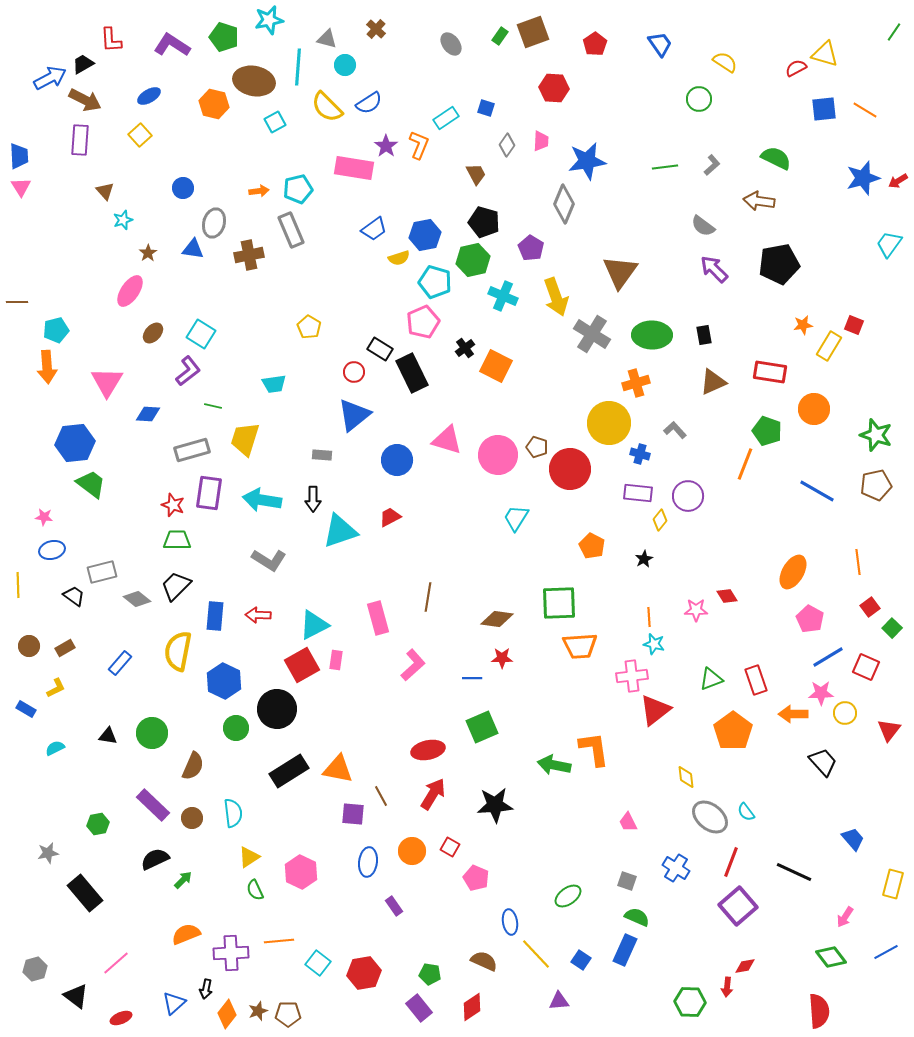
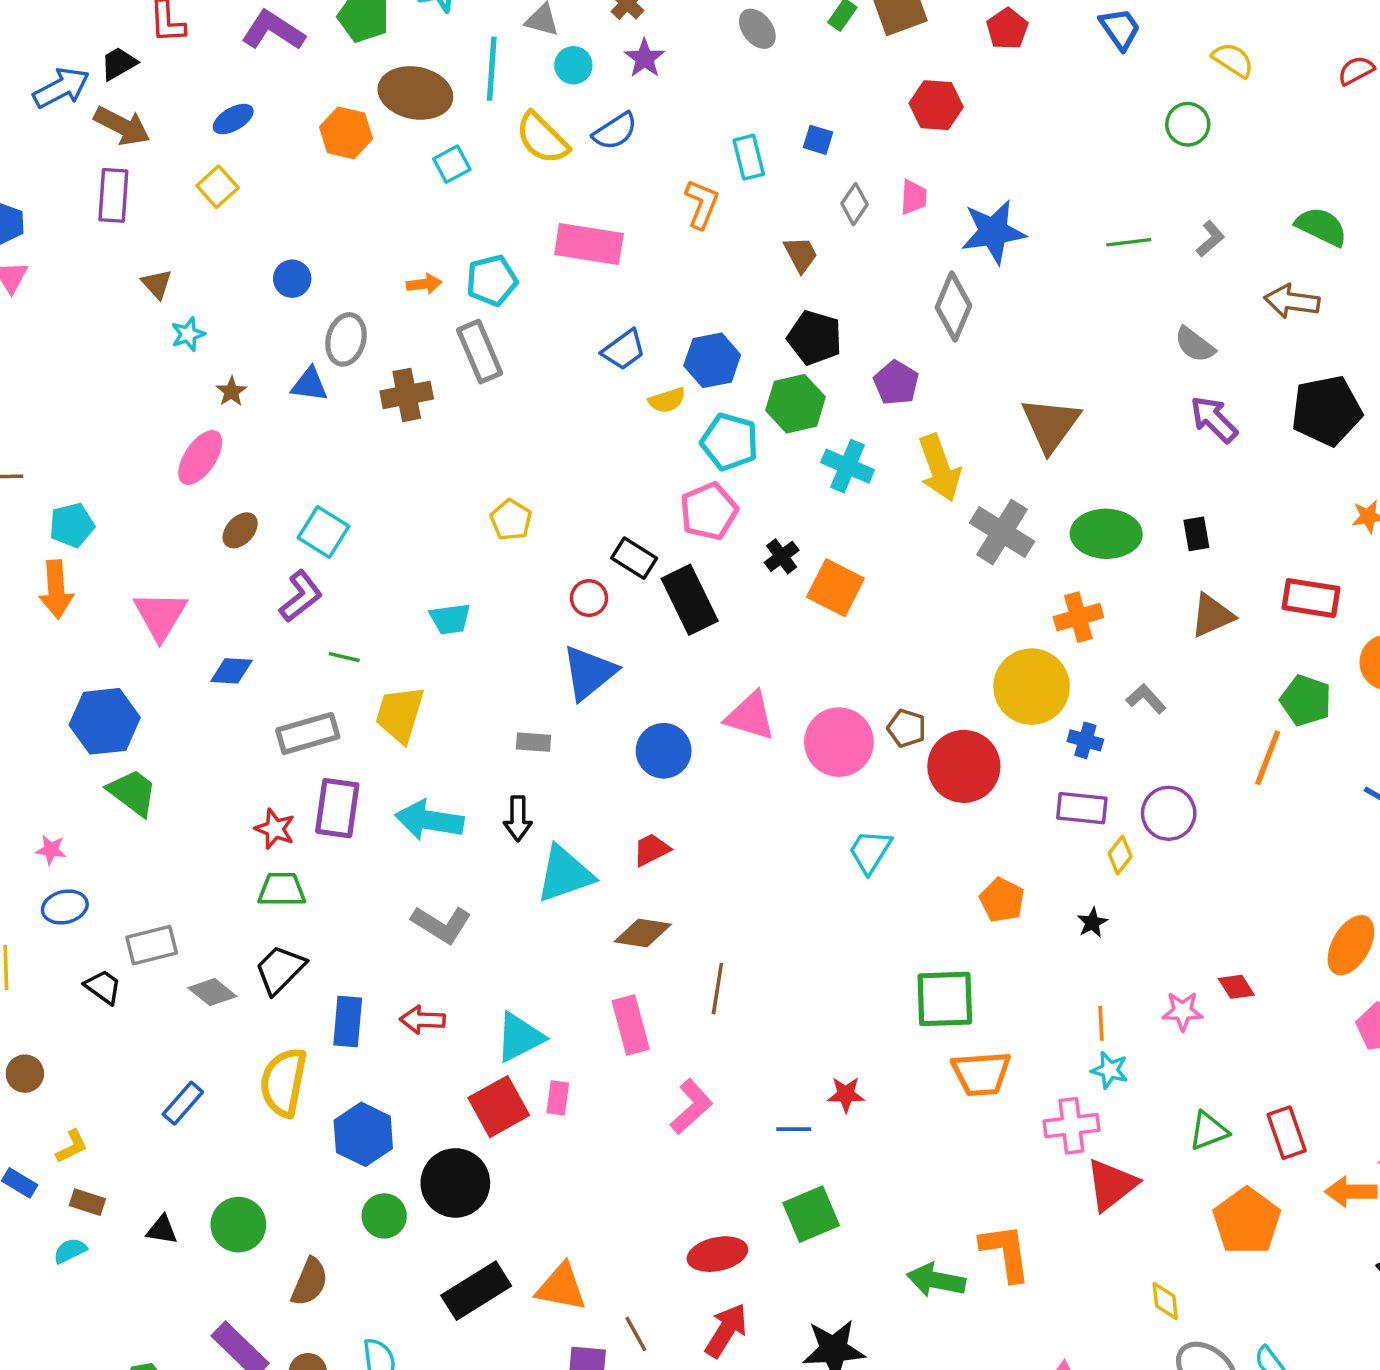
cyan rectangle: (446, 118) -> (749, 157), turned -70
purple star: (386, 146) -> (645, 58), moved
brown diamond: (497, 619) -> (643, 933), moved
brown rectangle: (65, 648) -> (87, 1202), moved, turned 48

